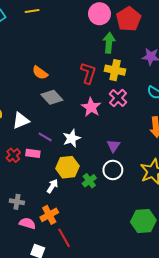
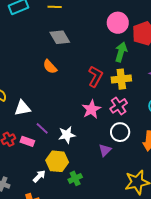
yellow cross: (115, 70) -> (121, 79), turned -30
gray diamond: (52, 97) -> (60, 37), moved
white circle: (113, 170) -> (120, 132), moved

